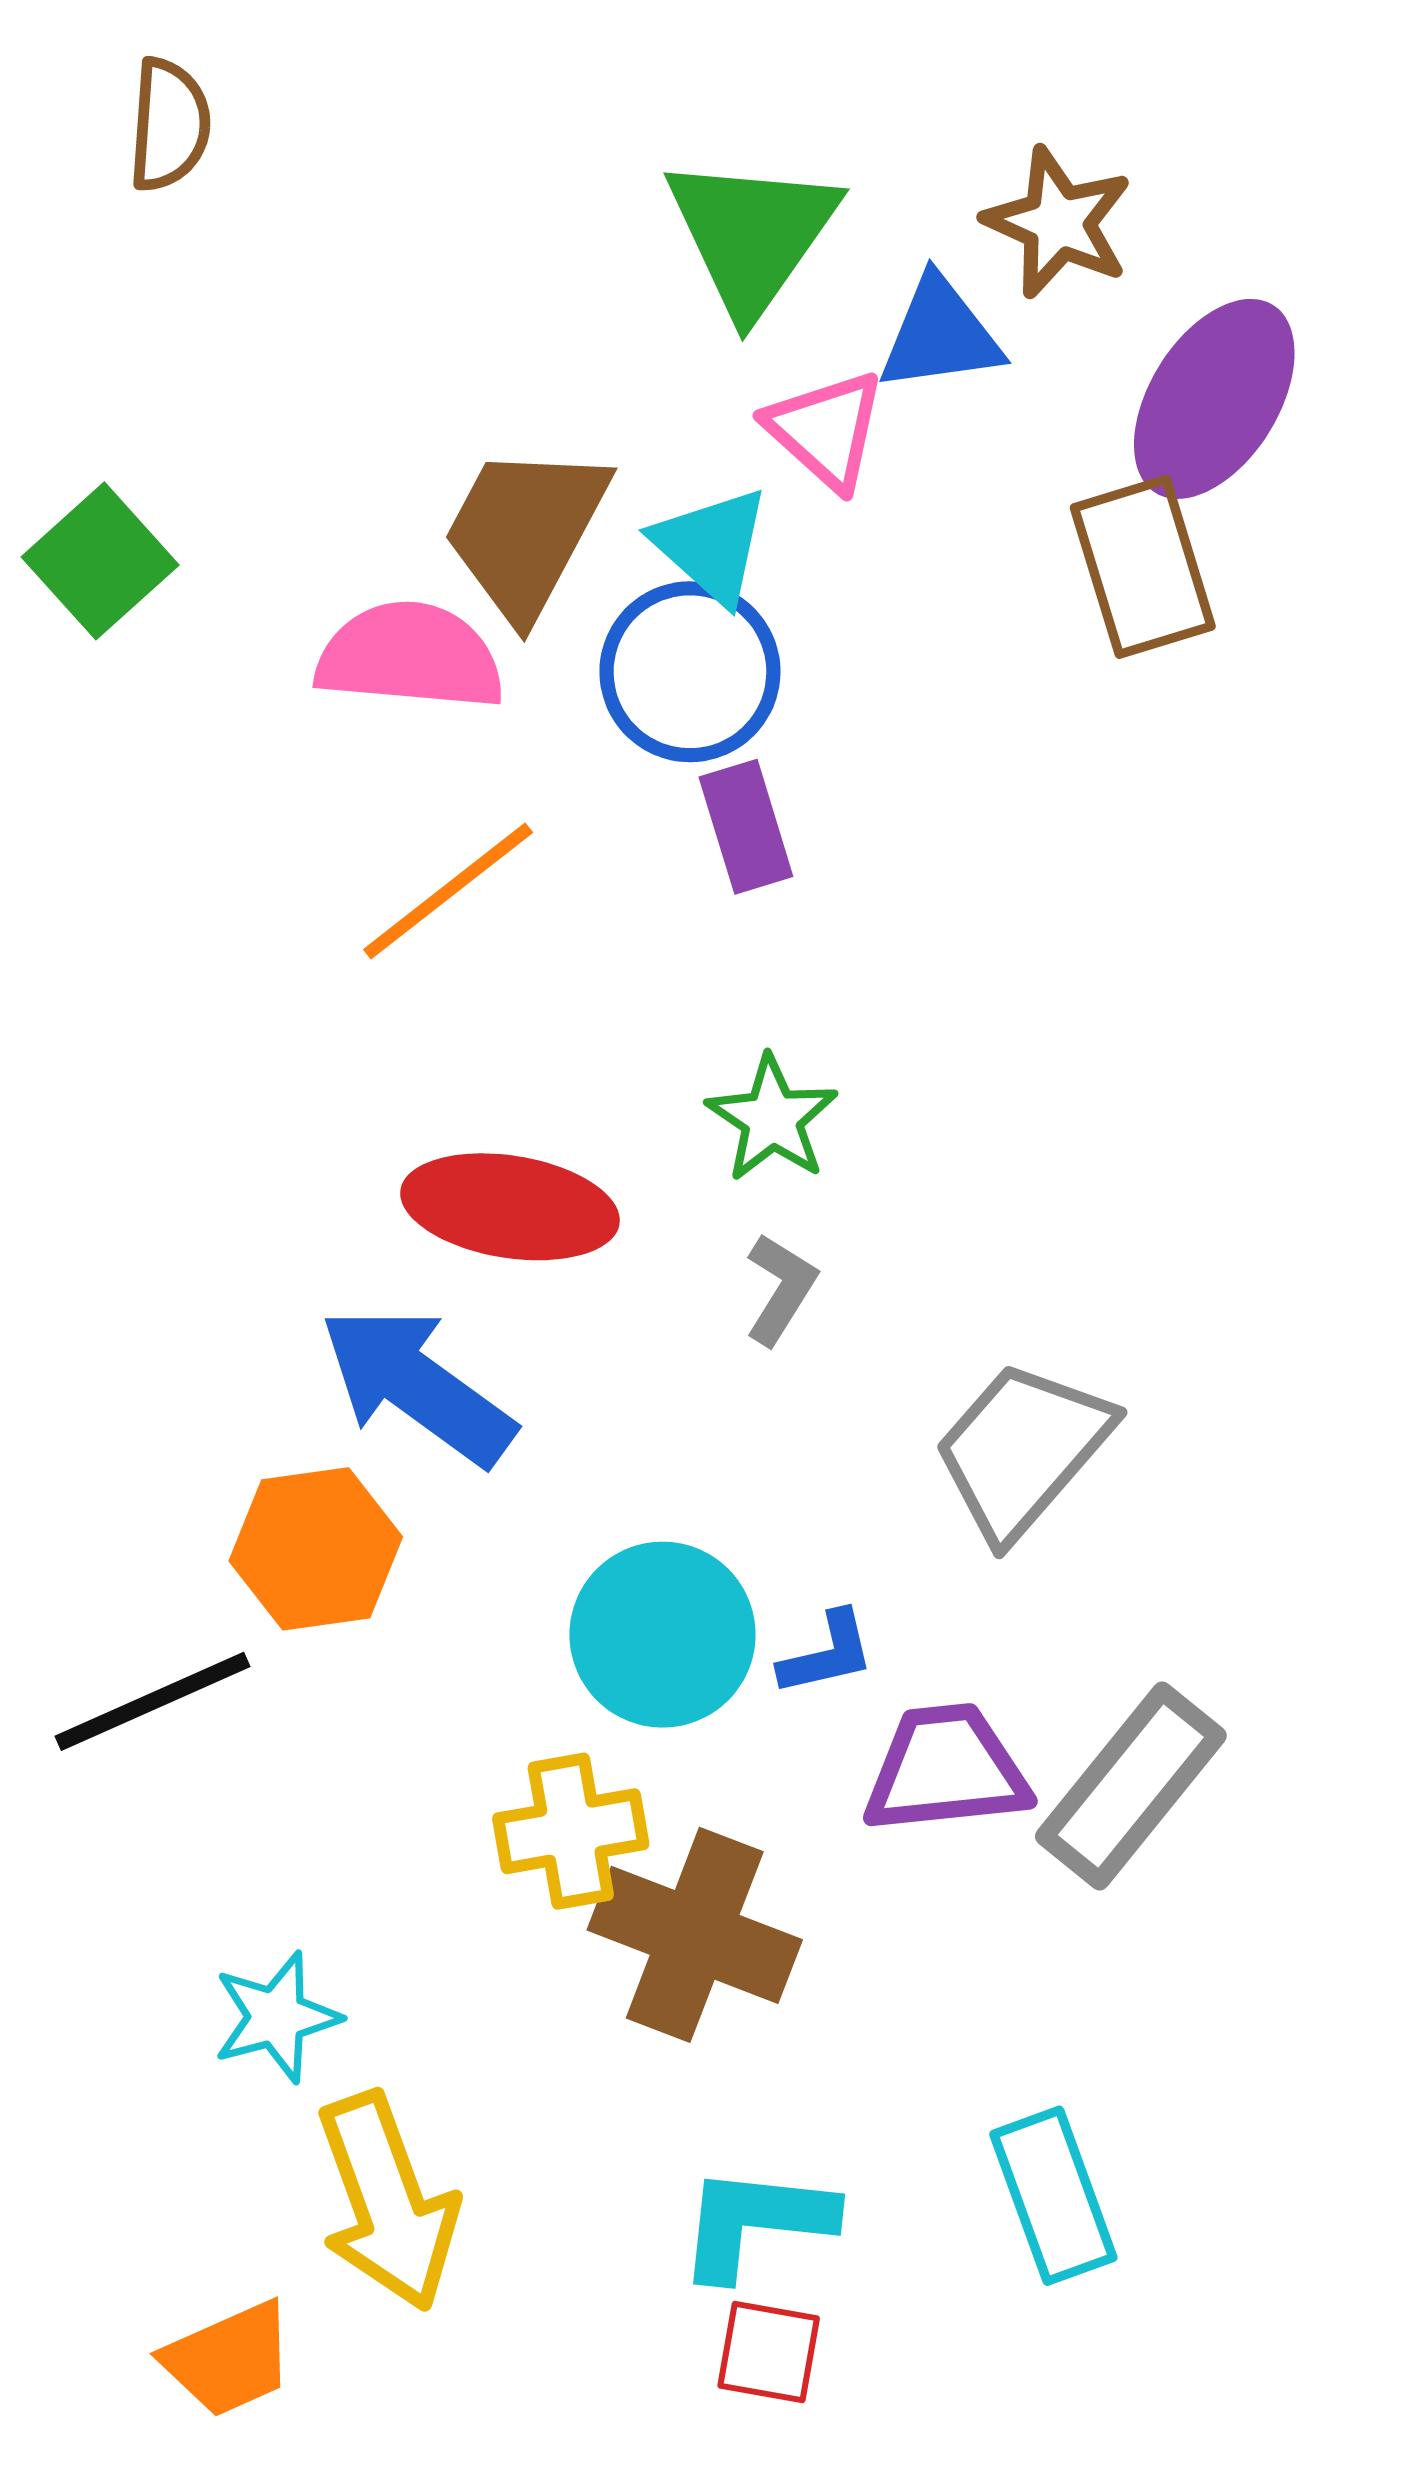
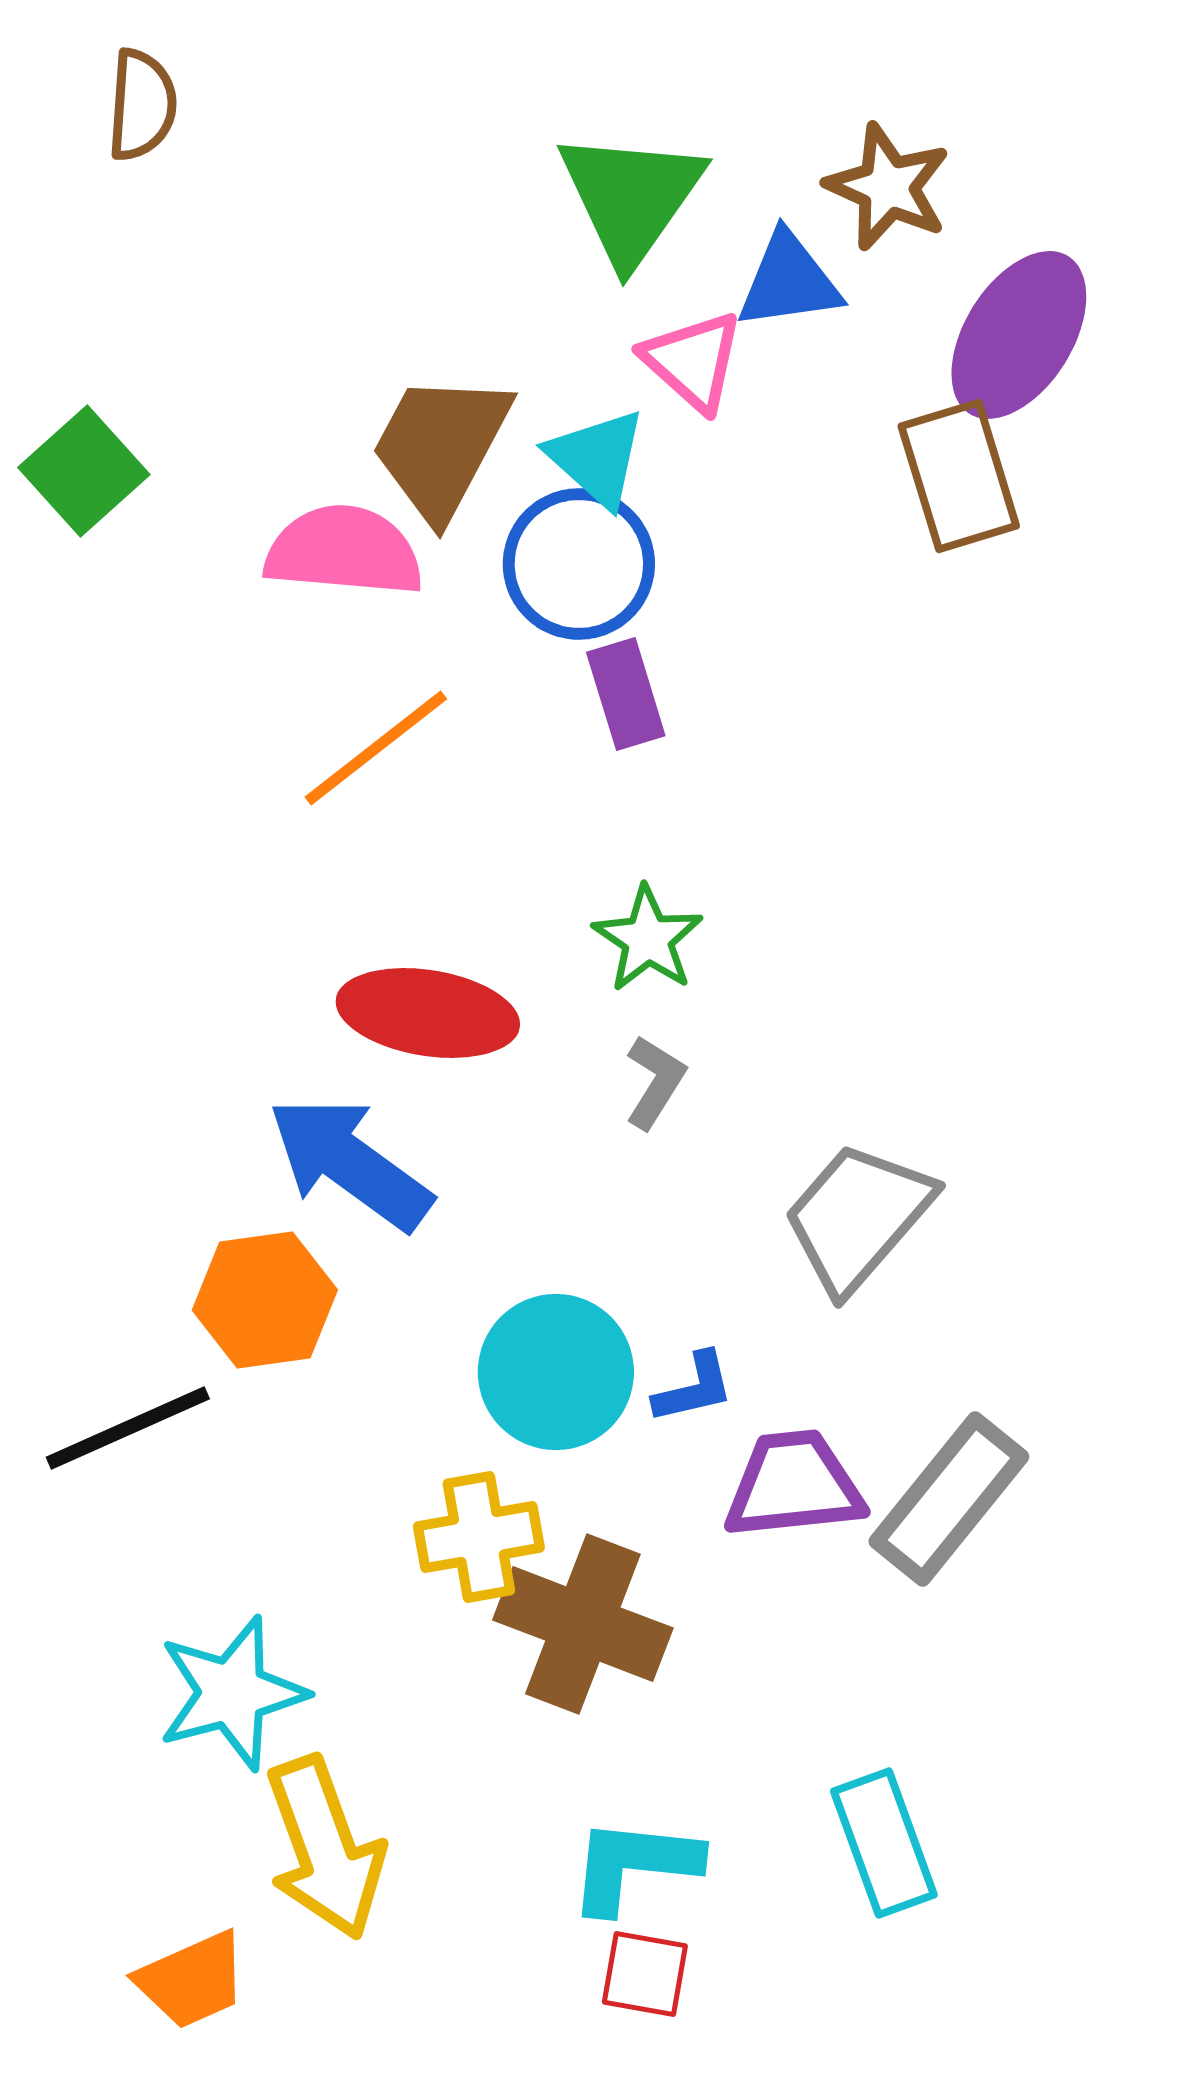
cyan star: (276, 2017) -> (232, 1693), size x1.4

